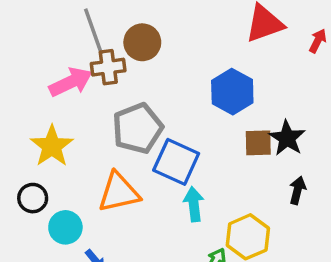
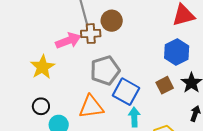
blue hexagon: (232, 92) -> (177, 52), moved
brown square: (258, 143) -> (165, 85), moved, turned -30
yellow star: (52, 146) -> (42, 67), moved

